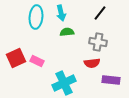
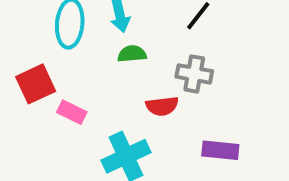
red square: (16, 58) -> (36, 84), moved
red semicircle: (92, 63) -> (162, 106), moved

